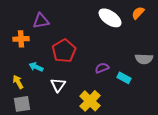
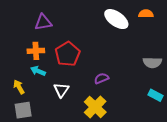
orange semicircle: (138, 13) -> (146, 14), turned 48
orange cross: (21, 39) -> (36, 51), moved
purple semicircle: (102, 68) -> (102, 78), moved
cyan rectangle: (124, 78) -> (156, 95), moved

